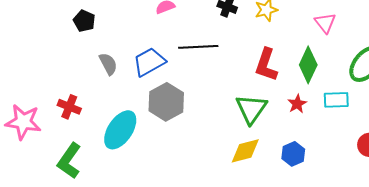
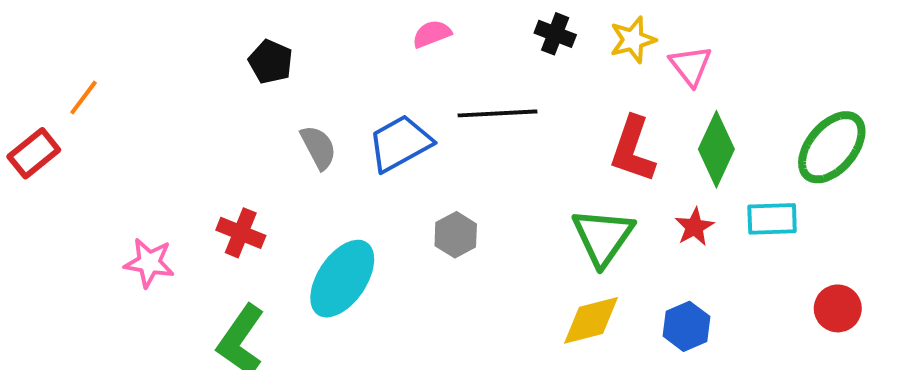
pink triangle: (325, 23) -> (690, 66), moved
gray hexagon: (166, 102) -> (456, 235), moved, size x0.6
pink star: (23, 122) -> (149, 263), size x0.7

